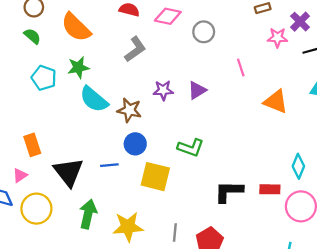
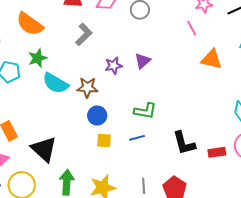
pink line: (241, 67) -> (192, 28), moved
blue line: (109, 165) -> (137, 138), moved
yellow square: (155, 177) -> (104, 141), moved, size x0.6
red rectangle: (270, 189) -> (217, 152), moved
black L-shape: (229, 192) -> (184, 143), turned -96

